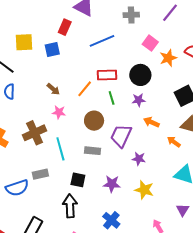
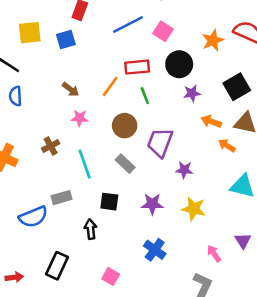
pink square: (150, 43) -> (163, 31), moved
purple star: (139, 100) -> (192, 93), moved
orange arrow: (151, 122) -> (211, 121), moved
brown cross: (35, 133) -> (51, 146), size x0.6
gray rectangle: (93, 151) -> (125, 164), turned 42
black arrow: (70, 206) -> (91, 229), moved, size x0.7
purple triangle: (183, 210) -> (243, 241), moved

